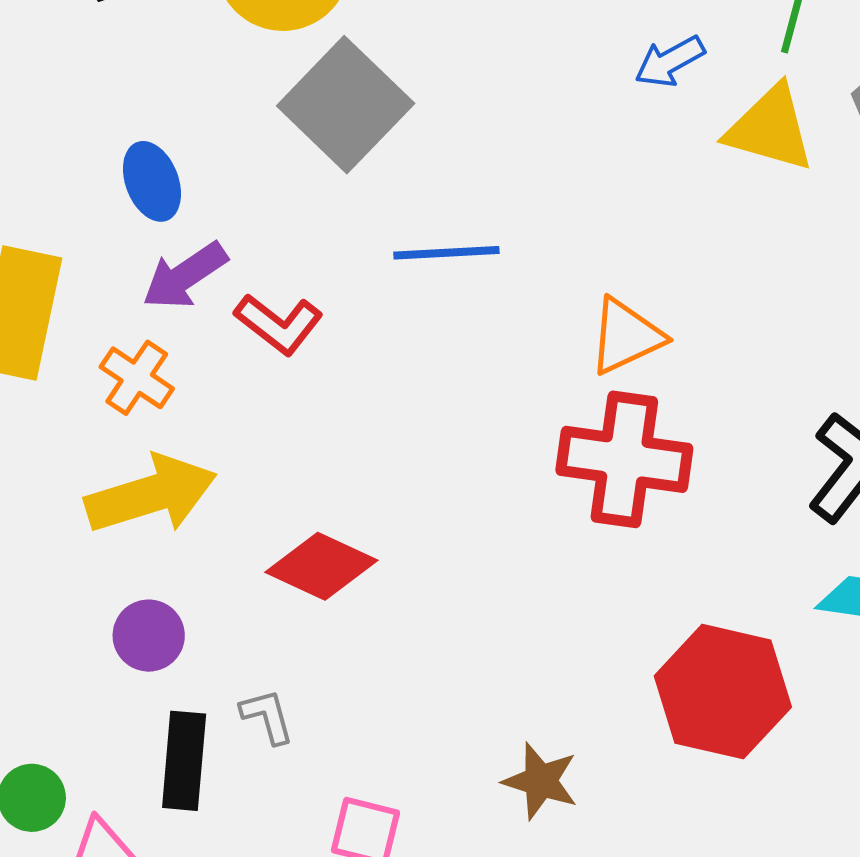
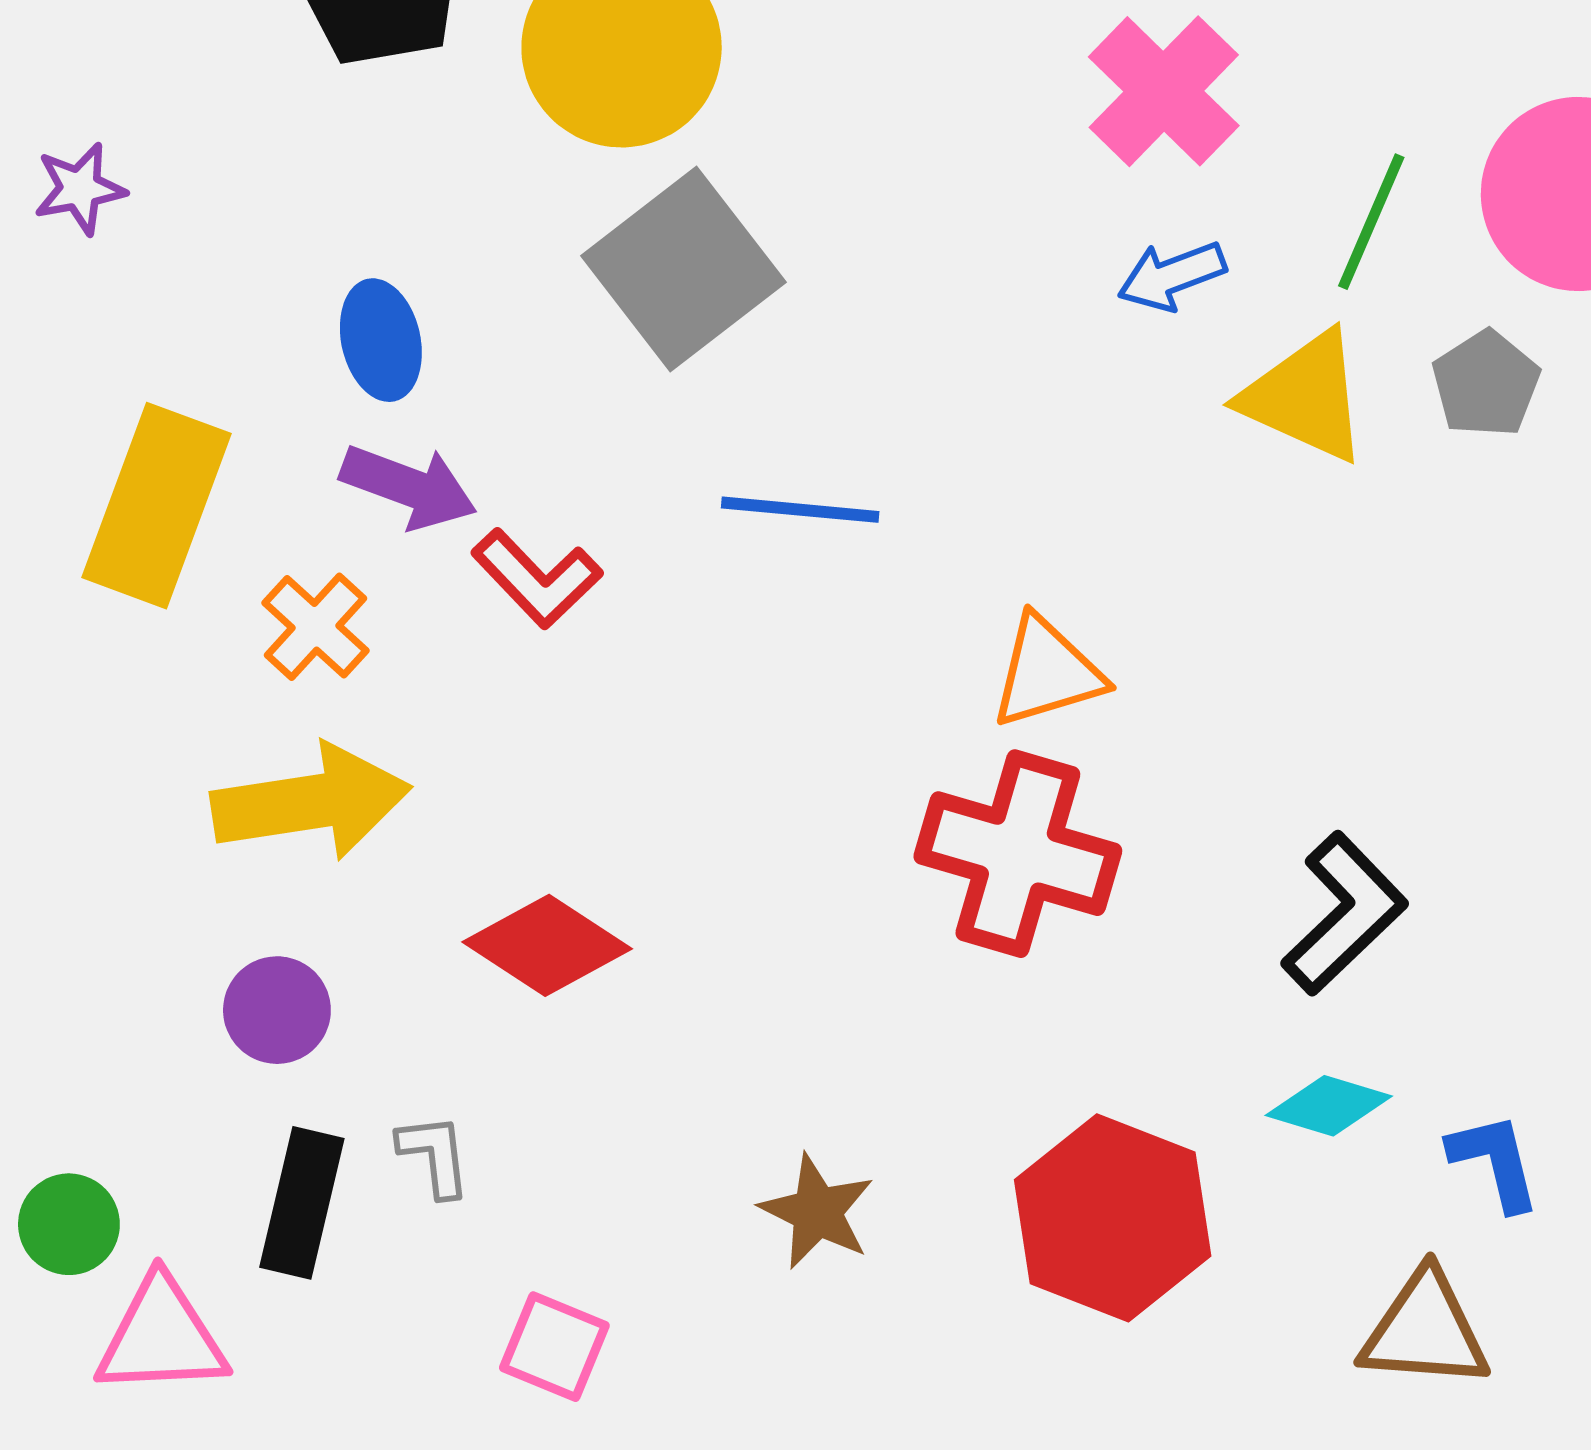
purple arrow: (185, 276) -> (409, 487), turned -134
brown star: (541, 781) -> (817, 1212), moved

